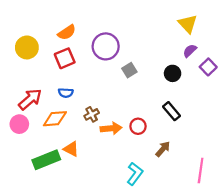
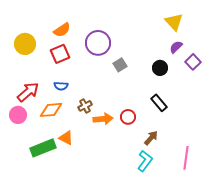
cyan L-shape: (135, 174) -> (145, 161), moved

